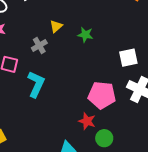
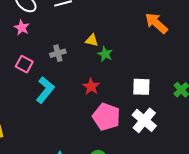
yellow triangle: (56, 26) -> (92, 40), moved, turned 40
red star: (87, 121) -> (91, 87), moved

